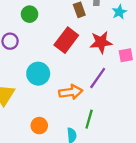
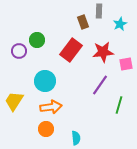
green circle: (30, 14) -> (37, 40), moved
orange arrow: (71, 92) -> (51, 107), moved
green line: (89, 119) -> (119, 105), moved

